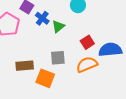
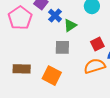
gray square: (58, 58) -> (62, 47), moved
brown rectangle: (25, 66) -> (22, 69), moved

